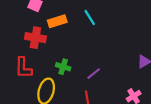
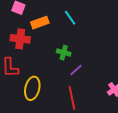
green cross: (63, 67) -> (64, 53), moved

